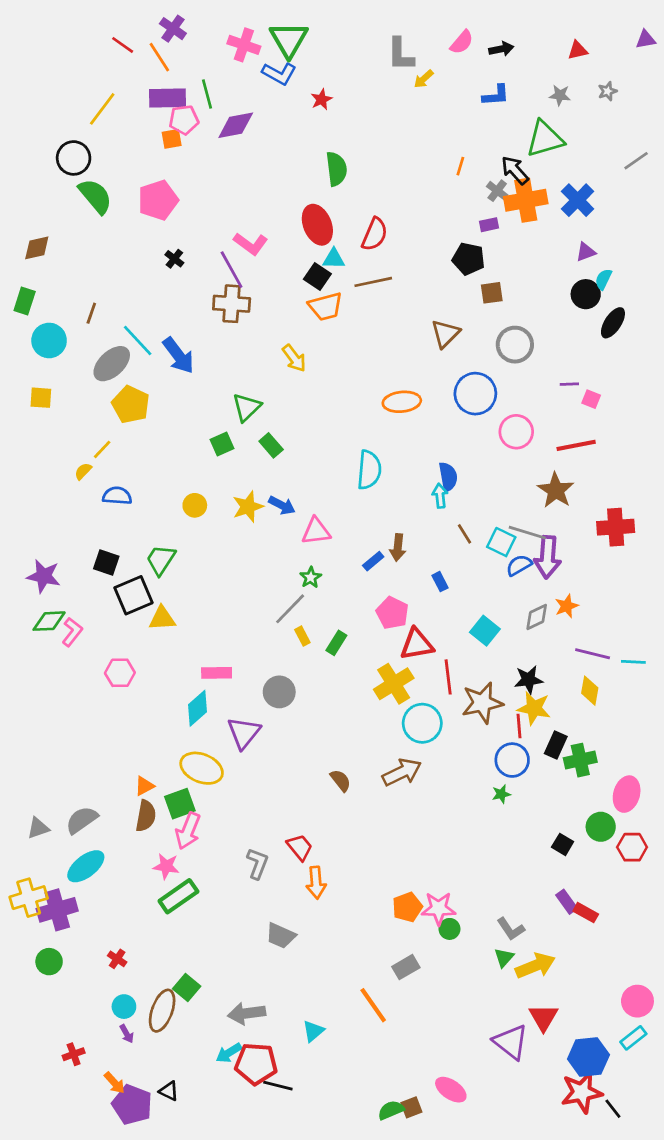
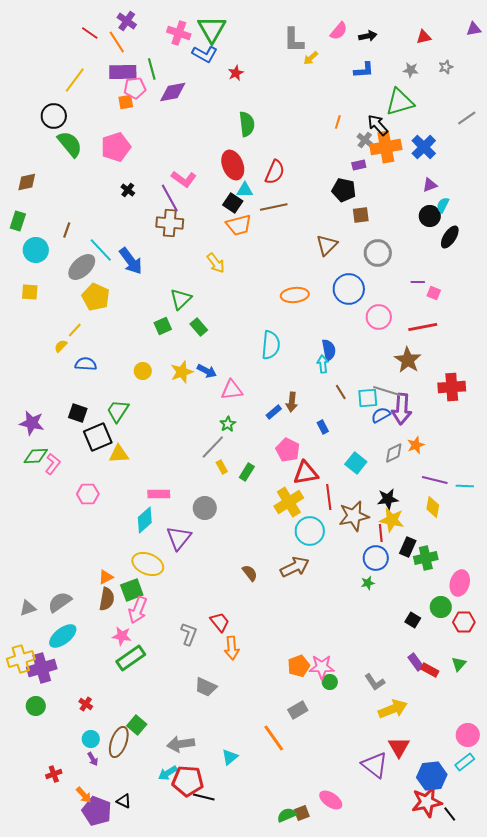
cyan square: (501, 542) -> (368, 398), turned -30
green triangle: (504, 958) -> (459, 664), moved

